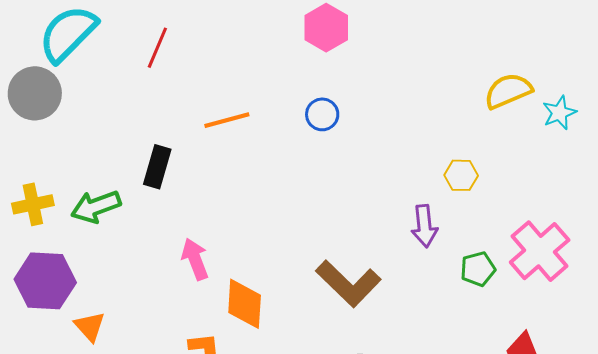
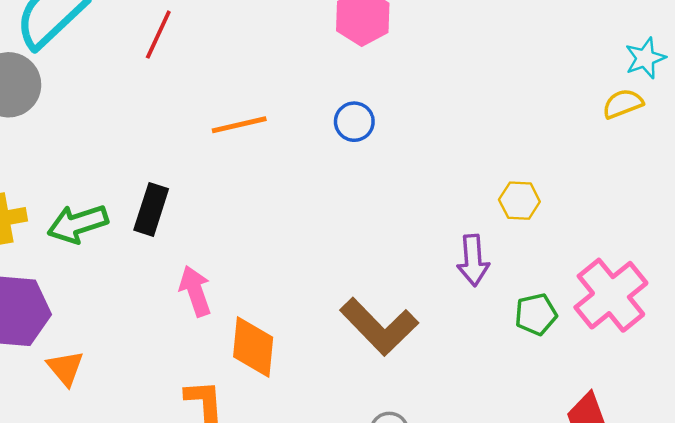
yellow semicircle: (508, 91) -> (623, 104), moved, size x0.7
cyan star: (559, 113) -> (645, 58), moved
black rectangle: (157, 167) -> (151, 209), moved

